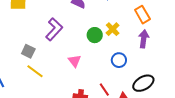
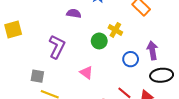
purple arrow: (144, 39) -> (152, 50), moved
black ellipse: (143, 83) -> (162, 75), turned 40

